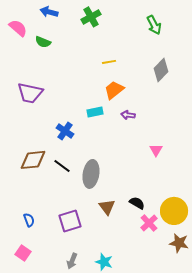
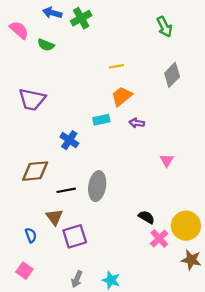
green cross: (91, 17) -> (81, 18), moved
black line: (62, 166) -> (66, 190), moved, turned -48
brown triangle: (107, 207) -> (54, 217), moved

